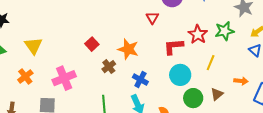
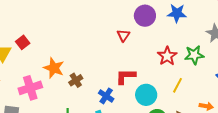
red square: (92, 44) -> (23, 42), moved
red L-shape: (173, 47) -> (126, 76), moved
orange star: (128, 49) -> (54, 68), moved

